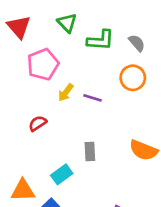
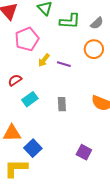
gray semicircle: (137, 43) -> (97, 23), turned 88
red semicircle: (38, 123) -> (15, 80), moved
cyan rectangle: (62, 174) -> (30, 99), moved

